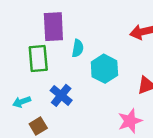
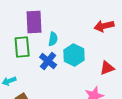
blue cross: (61, 95) -> (48, 61), moved

